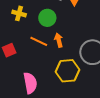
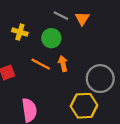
yellow hexagon: (67, 71) -> (84, 106), moved

